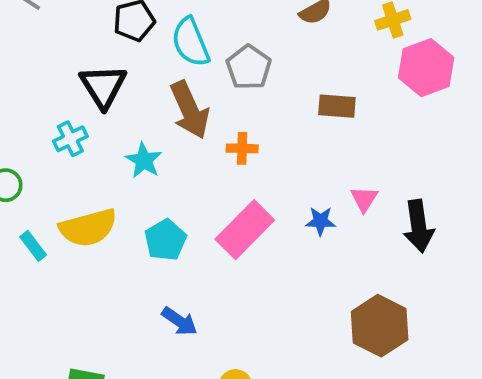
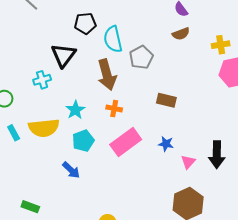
brown rectangle: (337, 106) -> (166, 100), moved
orange cross: (242, 148) -> (114, 109), moved
cyan star: (144, 160) -> (75, 110), moved
pink triangle: (364, 199) -> (188, 162), moved
blue arrow: (180, 321) -> (71, 170), moved

